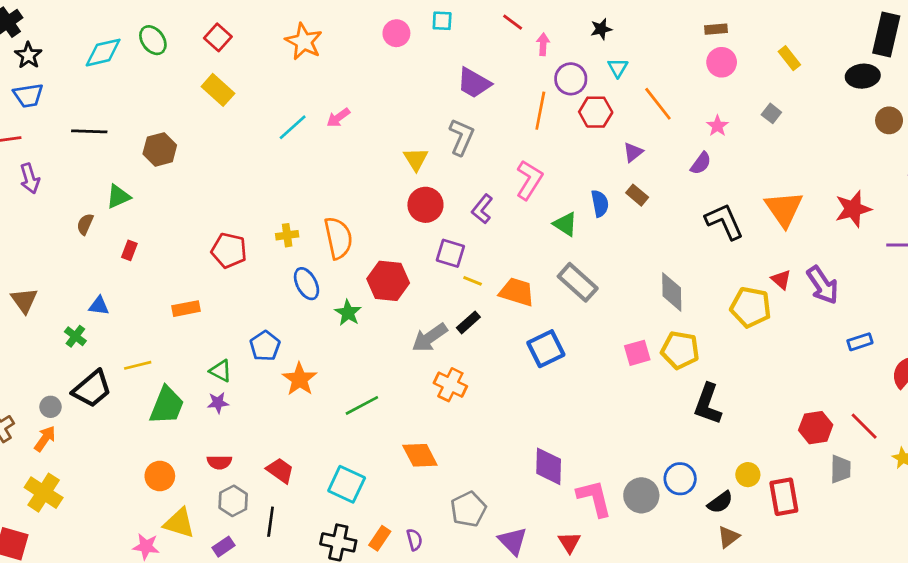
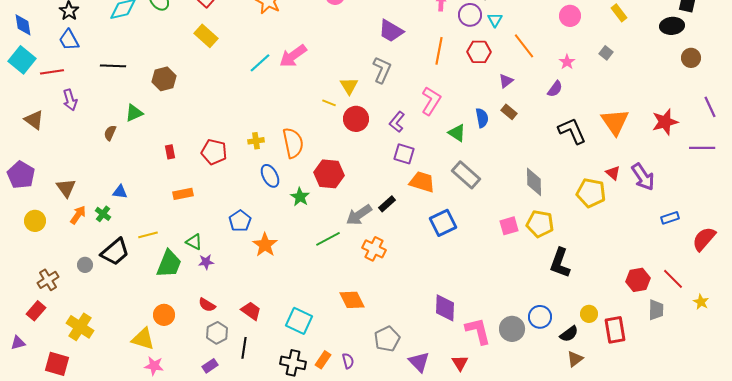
purple circle: (571, 79) -> (470, 15), moved
blue trapezoid: (28, 95) -> (69, 40), turned 70
pink arrow: (338, 118) -> (293, 56), size x1.6
red rectangle: (129, 250) -> (170, 152), moved, turned -32
purple square: (450, 253) -> (404, 154), moved
yellow line: (473, 281) -> (329, 103), moved
green triangle: (221, 371) -> (194, 242), moved
green line: (362, 405) -> (328, 239), moved
orange arrow: (45, 439) -> (78, 215), moved
red semicircle: (219, 462) -> (207, 305), turned 30
yellow triangle: (179, 523) -> (143, 339), moved

